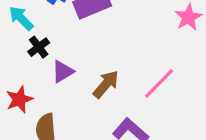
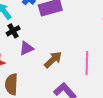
pink line: (159, 83) -> (87, 63), turned -50

